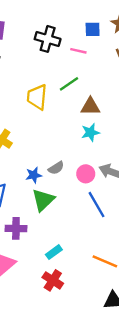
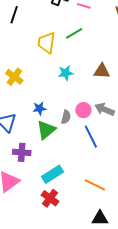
brown triangle: (90, 106) -> (102, 71), moved
cyan star: (90, 132) -> (66, 73), moved
gray semicircle: (56, 168) -> (66, 117), moved, turned -48
cyan rectangle: (54, 252) -> (52, 174), size x1.5

